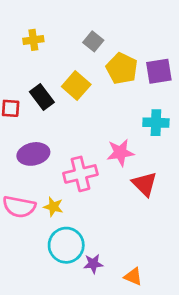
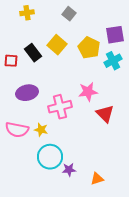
yellow pentagon: (122, 68) -> (89, 48), moved
cyan cross: (156, 123) -> (113, 61), moved, turned -30
orange triangle: (133, 277) -> (97, 179), turned -40

